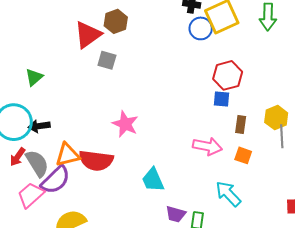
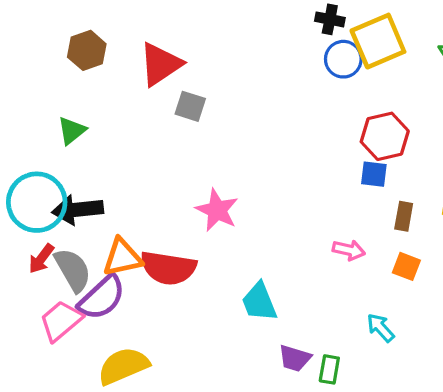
brown hexagon: (116, 21) -> (87, 50), moved
black arrow: (39, 126) -> (78, 210), size x1.4
pink arrow: (207, 146) -> (349, 250), size x0.7
cyan arrow: (228, 194) -> (381, 328), size x0.7

